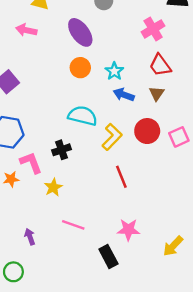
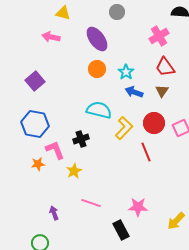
red line: (121, 177) -> (146, 152), moved

